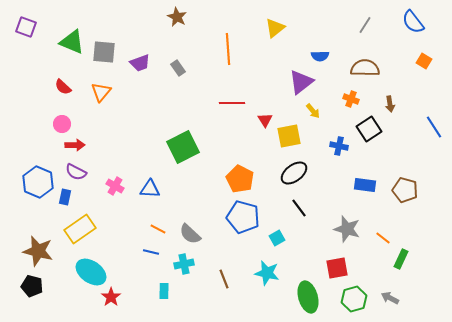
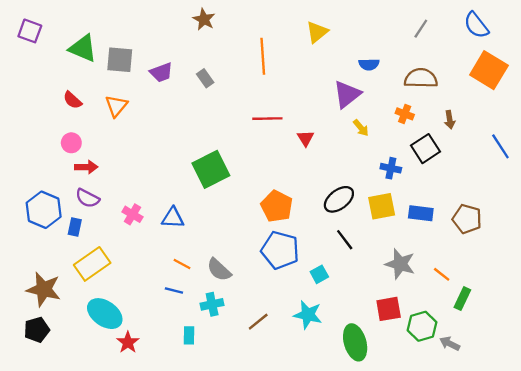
orange square: (424, 61) -> (489, 70), size x2.0
yellow square: (289, 136) -> (382, 206), moved
brown line: (224, 279) -> (258, 322), turned 72
black pentagon: (32, 286) -> (37, 330), turned -30
green hexagon: (354, 299) -> (422, 326), moved

